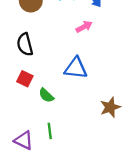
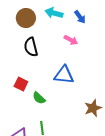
pink arrow: (84, 27) -> (71, 40), turned 56
black semicircle: (25, 44) -> (31, 47), moved

